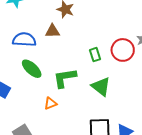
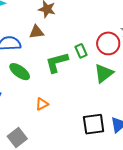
green L-shape: (65, 78) -> (57, 62), moved
green triangle: (101, 87) -> (104, 73), moved, turned 50

